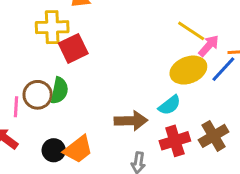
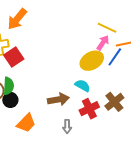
yellow line: (191, 31) -> (107, 28), moved
cyan semicircle: (170, 105) -> (83, 86), turned -105
black circle: (54, 150) -> (10, 100), moved

